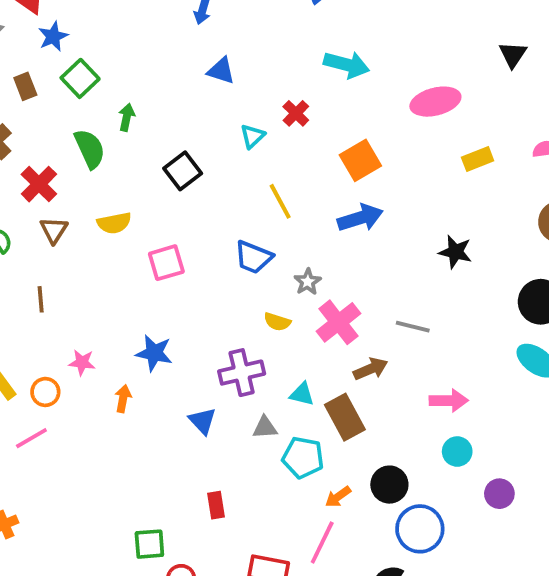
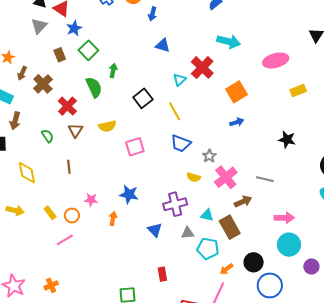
red cross: (296, 113) -> (202, 67), size x1.6
yellow line: (280, 201) -> (175, 111), moved
blue arrow: (360, 218) -> (237, 122), size x0.6
cyan circle: (457, 452) -> (289, 245), size x1.5

